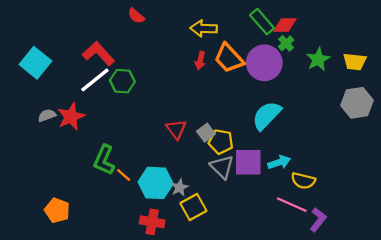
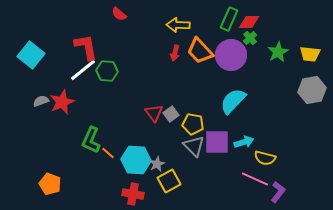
green rectangle: (262, 22) -> (229, 19), turned 65
red L-shape: (98, 54) -> (86, 47), turned 32
gray square: (206, 133) -> (171, 114), moved

